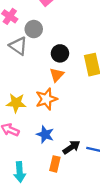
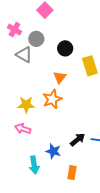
black circle: (60, 53) -> (65, 48), moved
blue star: (45, 134) -> (53, 151), moved
orange rectangle: (55, 164) -> (72, 173), moved

